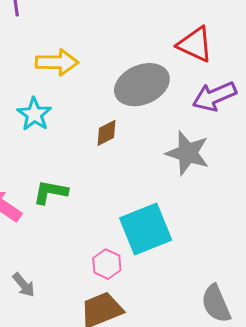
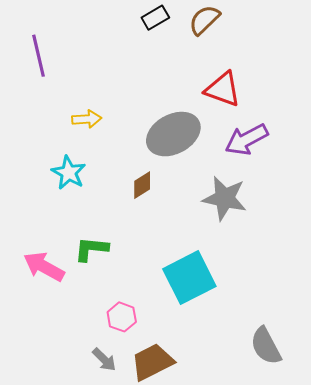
yellow arrow: (57, 62) -> (87, 119), size x0.7
pink hexagon: (107, 264) -> (122, 317), moved
gray arrow: (24, 285) -> (104, 360), moved

